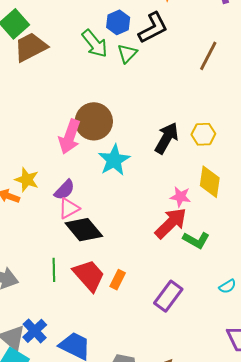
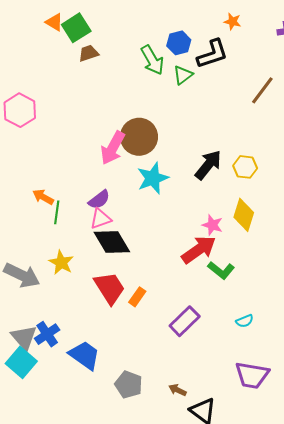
brown trapezoid: (31, 47) -> (88, 53), size x0.6
yellow star: (27, 180) -> (61, 263), moved
green line: (54, 270) -> (57, 212), moved

